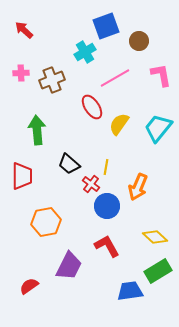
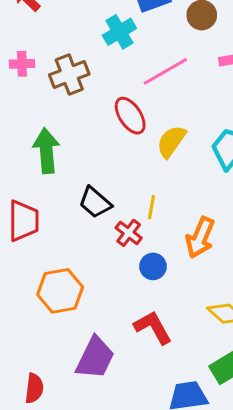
blue circle: (107, 206) -> (153, 266), size x0.7
red semicircle: (29, 286) -> (34, 388), turned 132

